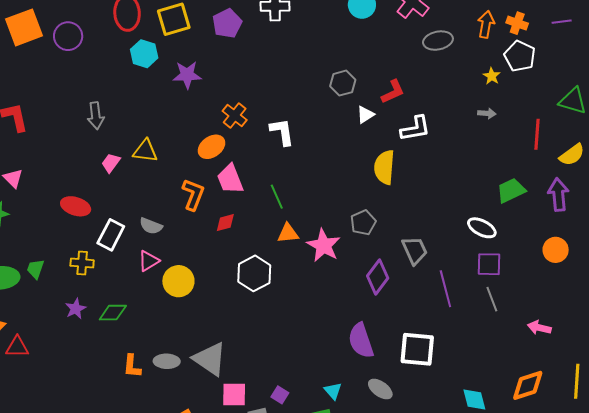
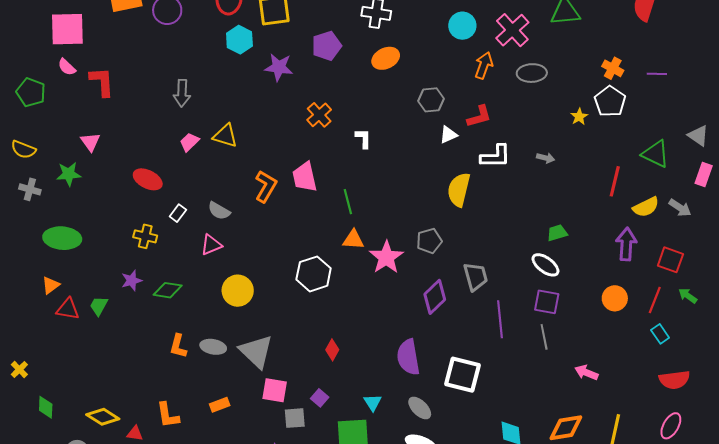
purple pentagon: (227, 23) -> (327, 46), moved
orange arrow: (486, 24) -> (484, 65), moved
gray arrow: (487, 113) -> (546, 158), moved
white L-shape: (282, 132) -> (363, 138), size x0.7
orange ellipse: (212, 147) -> (386, 58), moved
green trapezoid: (511, 190) -> (557, 233), moved, size x0.7
red diamond: (225, 223) -> (332, 350), moved, turned -55
white rectangle: (111, 235) -> (178, 213), size x0.6
green trapezoid: (35, 269) -> (99, 306), moved
yellow circle: (178, 281) -> (238, 291), moved

